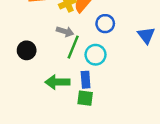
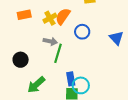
cyan circle: (96, 55) -> (81, 85), moved
green arrow: (57, 82) -> (36, 85), moved, turned -36

